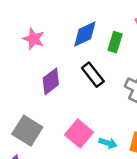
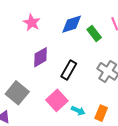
green rectangle: (115, 42) -> (94, 34), turned -63
black rectangle: (93, 75) -> (69, 70), moved, turned 60

